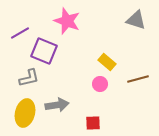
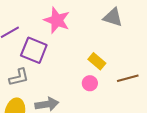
gray triangle: (136, 20) -> (113, 17), moved

